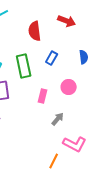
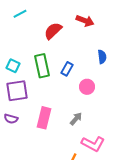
red semicircle: (35, 31) -> (53, 31), turned 54
blue rectangle: (52, 58) -> (67, 69), moved
pink rectangle: (43, 96) -> (44, 118), moved, size x1.5

